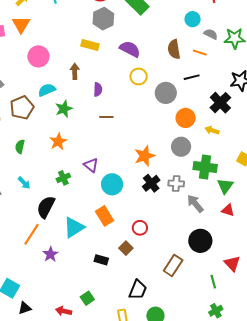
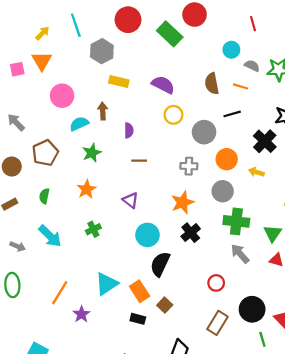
gray hexagon: (103, 19) -> (102, 51), moved
cyan semicircle: (47, 90) -> (79, 124), moved
purple triangle: (91, 165) -> (131, 200), moved
green cross: (205, 167) -> (236, 221), moved
cyan arrow: (24, 183) -> (50, 236), size x1.6
gray cross: (176, 184) -> (189, 166), moved
black semicircle: (46, 207) -> (160, 264), moved
orange rectangle: (104, 216) -> (140, 291), moved
red circle: (140, 228) -> (216, 283), moved
black circle: (200, 241) -> (252, 309), moved

